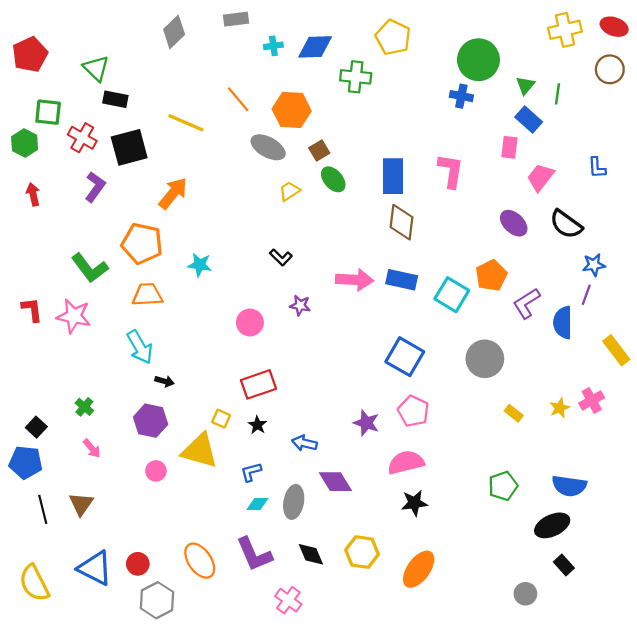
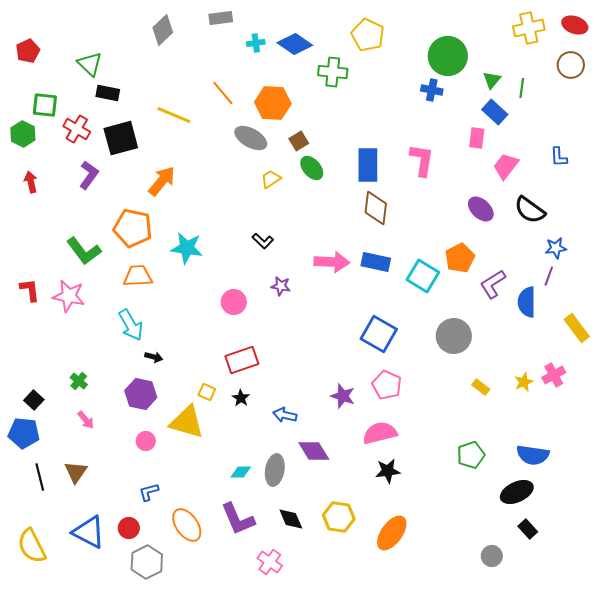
blue diamond: (315, 47) -> (295, 44), turned 36
red pentagon: (30, 54) -> (28, 51), size x0.7
cyan star: (200, 265) -> (187, 248), size x1.4
blue L-shape: (251, 472) -> (149, 492), moved

